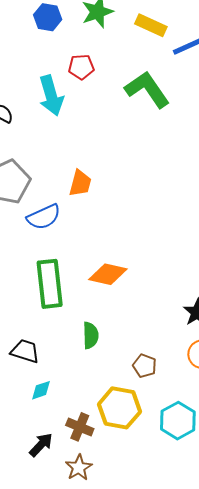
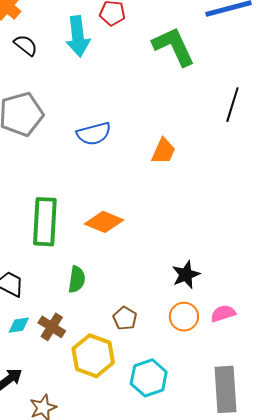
orange trapezoid: (80, 183) -> (163, 151), moved
blue semicircle: (44, 217) -> (94, 134), moved
brown cross: (80, 427) -> (52, 327), moved

